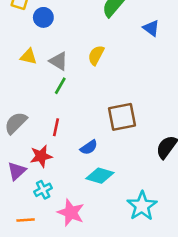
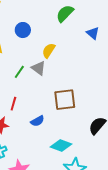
blue circle: (43, 17) -> (23, 30), moved
gray triangle: (59, 61) -> (39, 68), moved
cyan diamond: (100, 176) -> (61, 145), moved

